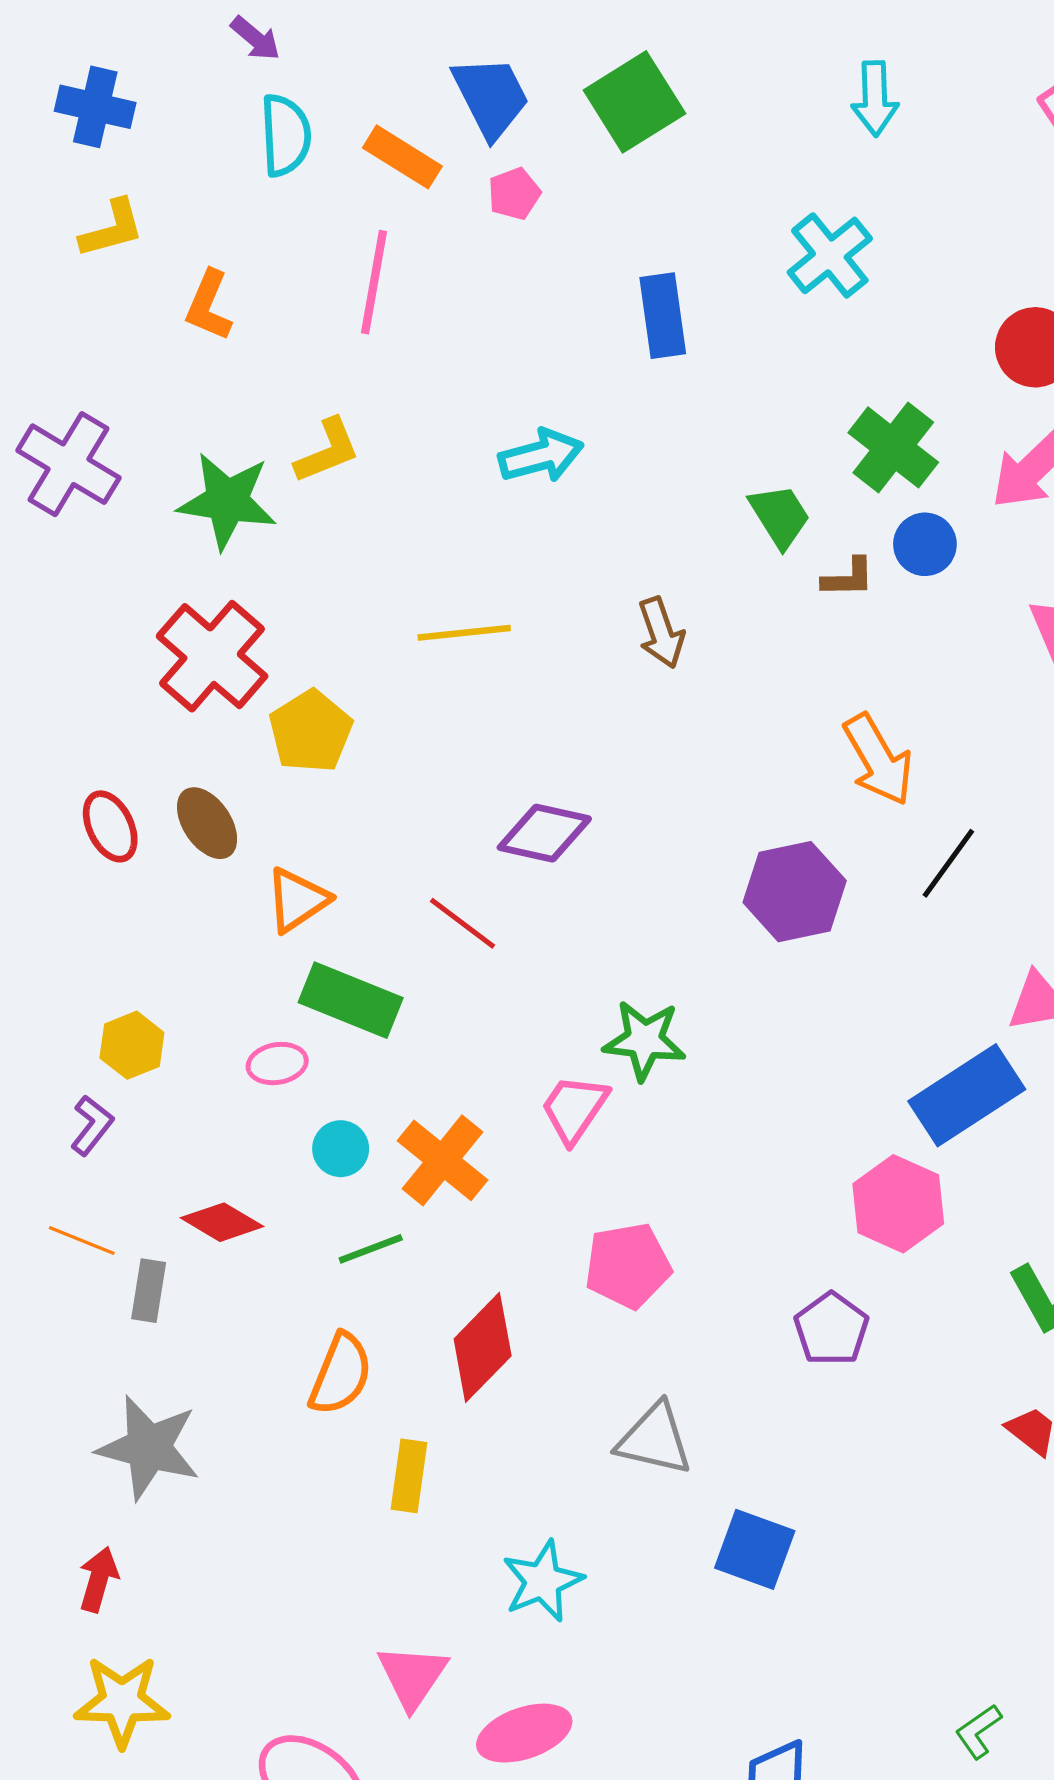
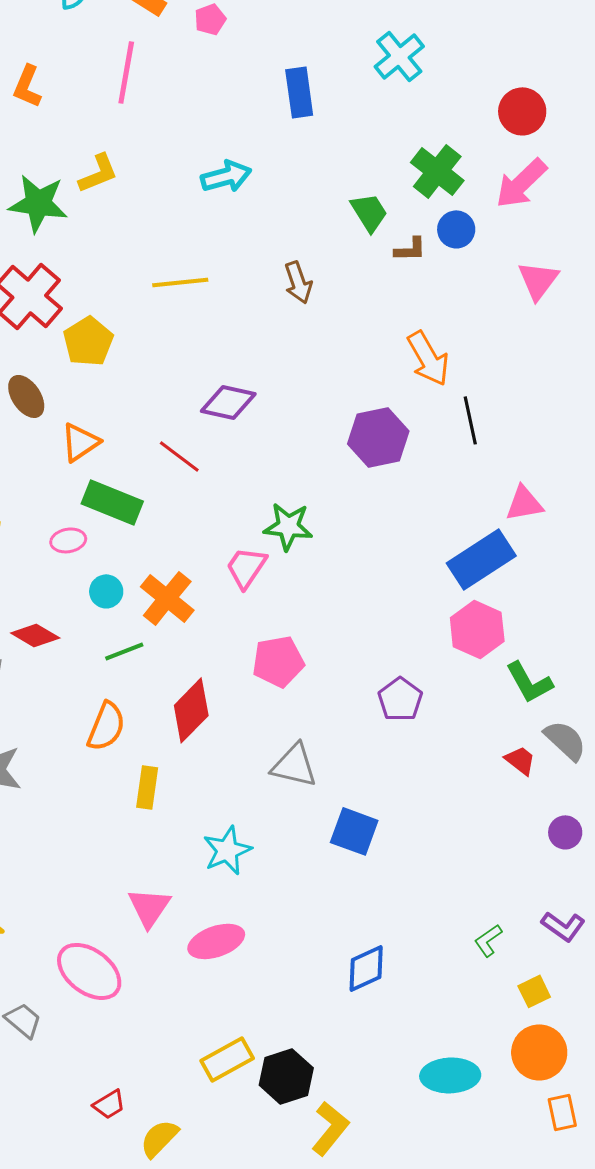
black line: (948, 863) -> (470, 420), turned -48
pink hexagon: (898, 1204) -> (477, 629), moved

